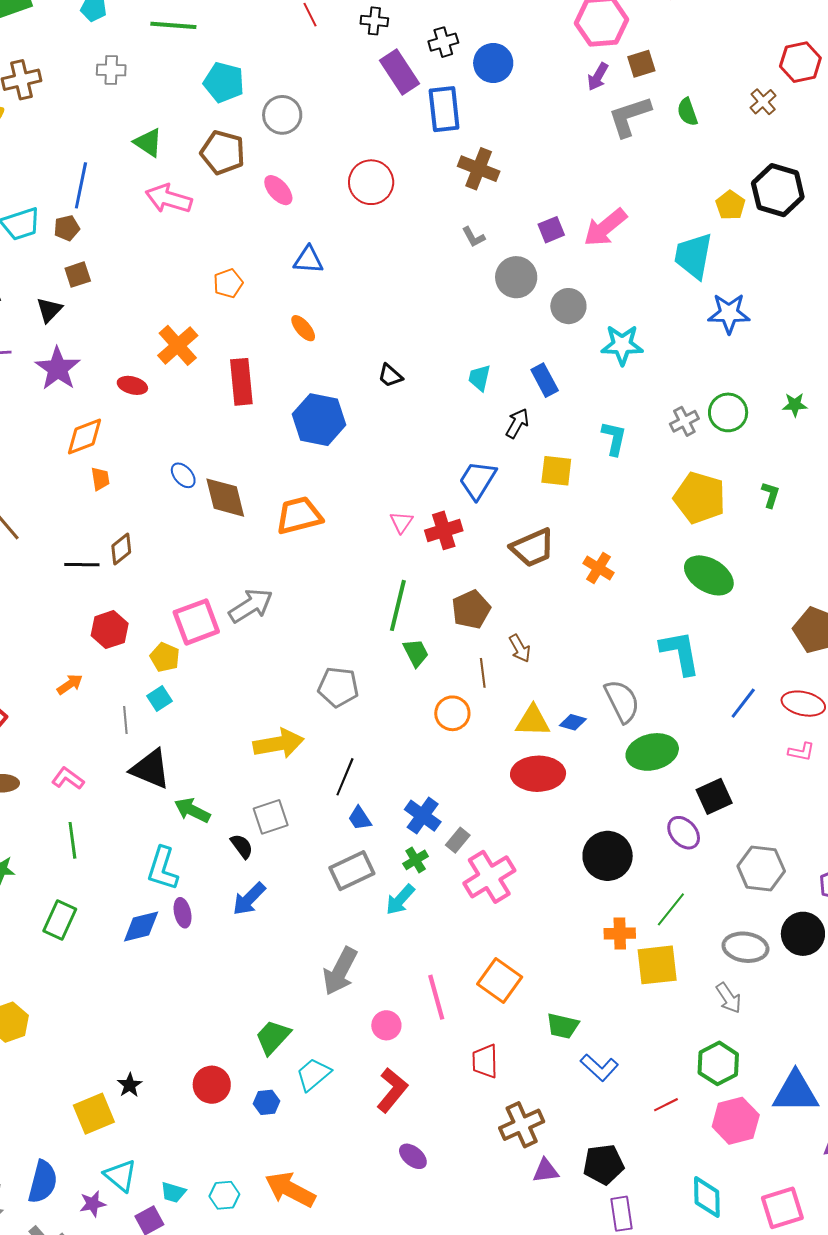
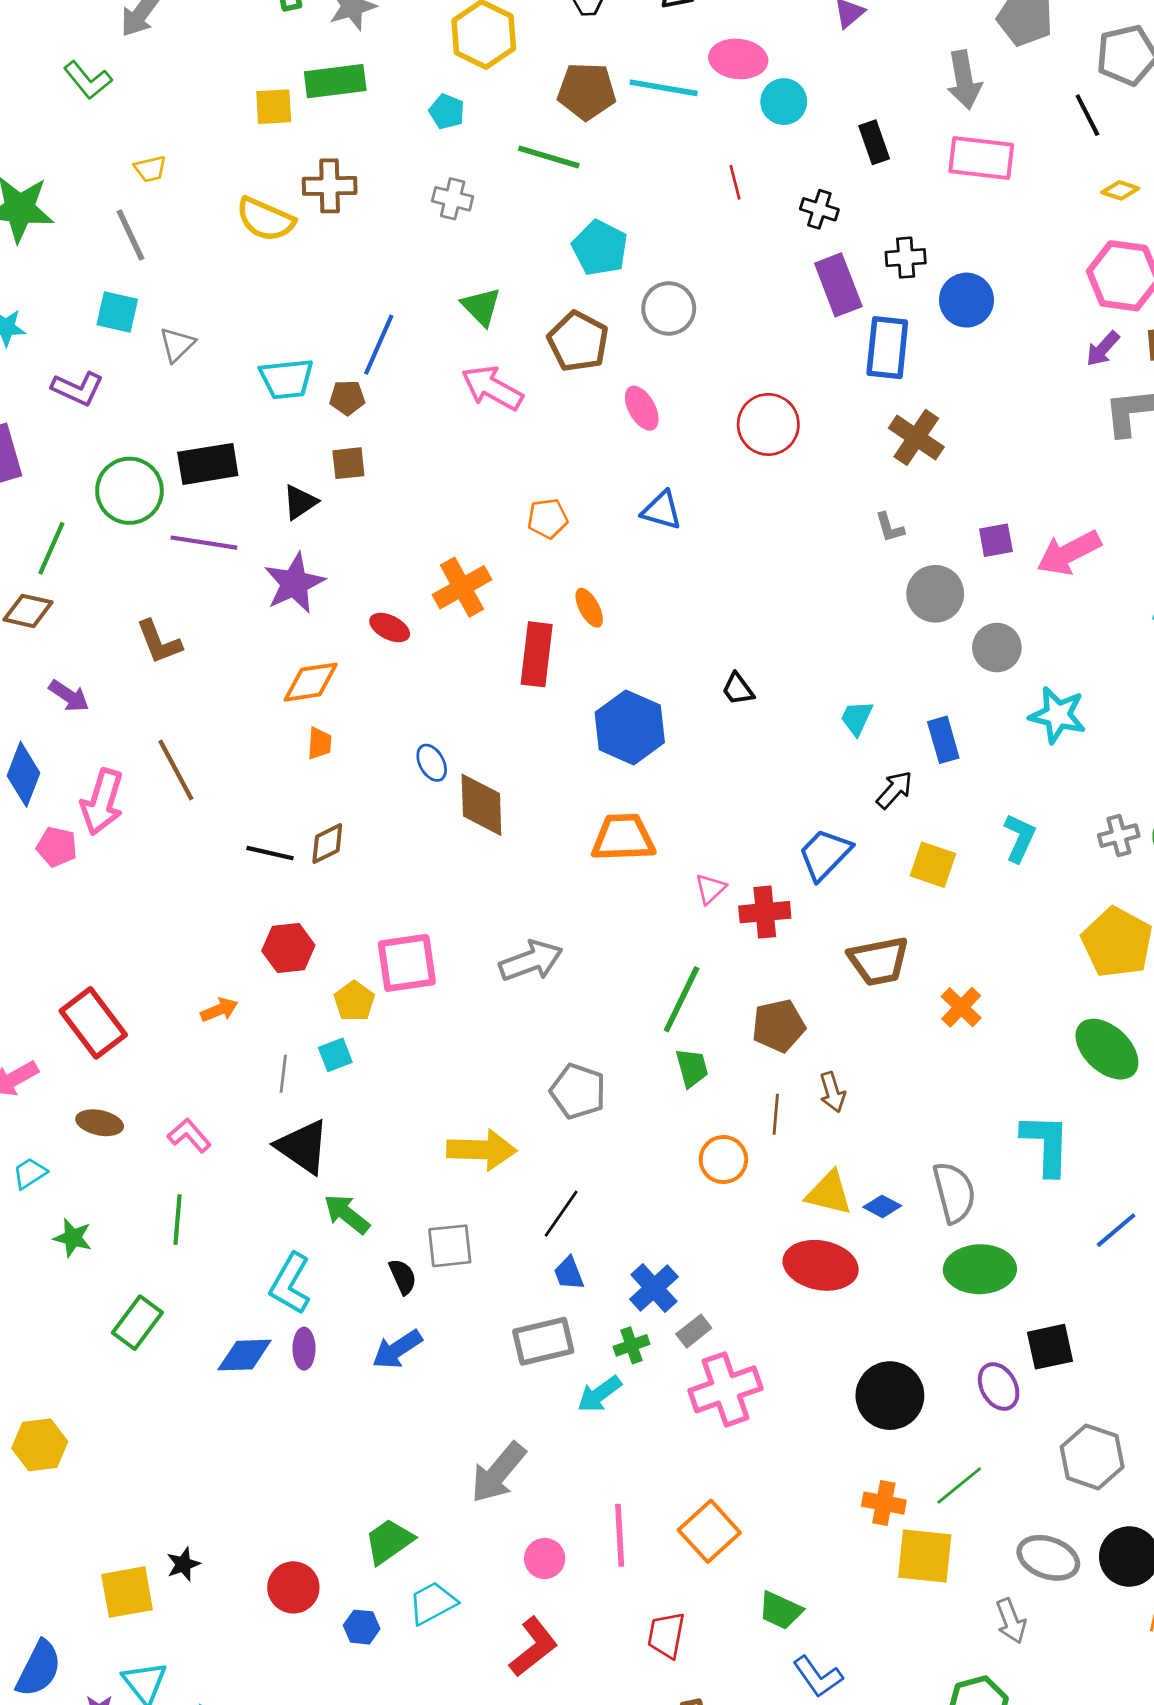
orange ellipse: (303, 328) -> (589, 608), moved
orange trapezoid: (299, 516) -> (623, 838), moved
gray arrow: (251, 606) -> (531, 961), moved

